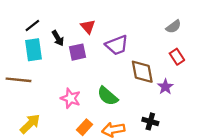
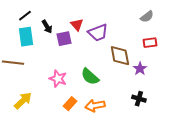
red triangle: (88, 27) -> (77, 25), moved
red rectangle: (177, 57) -> (150, 43), turned -64
black cross: (150, 121) -> (139, 99), moved

